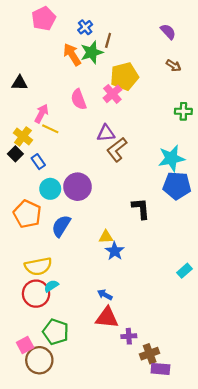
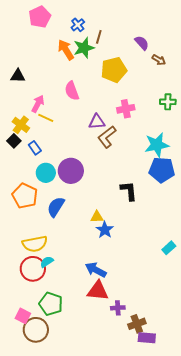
purple semicircle: (168, 32) -> (142, 43), moved
pink cross: (112, 94) -> (126, 109), moved, turned 30
blue arrow: (105, 295) -> (96, 270), size x1.5
pink square: (25, 345) -> (23, 316), turned -35

